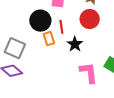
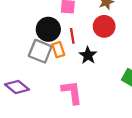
gray square: (15, 48) -> (40, 51), moved
pink L-shape: (89, 73) -> (72, 92), moved

